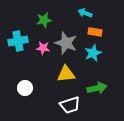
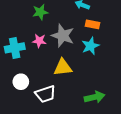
cyan cross: (18, 41) -> (15, 48), moved
green arrow: (97, 88) -> (95, 97), moved
white trapezoid: (70, 105) -> (45, 94), moved

